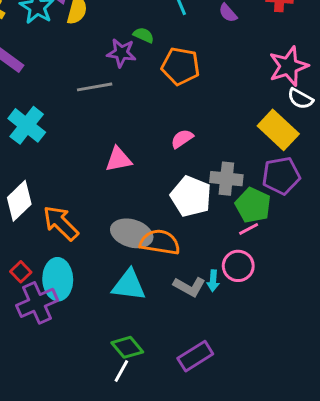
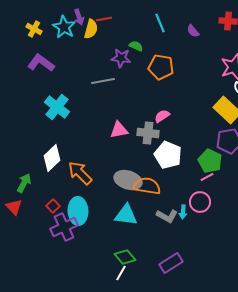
gray cross: (226, 179) -> (148, 133), moved

